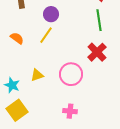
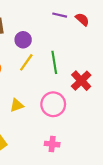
purple circle: (51, 14) -> (23, 40), moved
green line: (99, 20) -> (54, 62), moved

